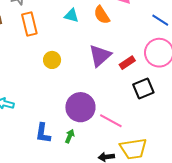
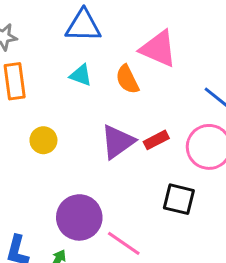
red rectangle: (127, 63) -> (156, 140), moved
black square: (143, 88) -> (179, 199), turned 30

